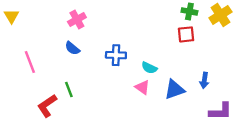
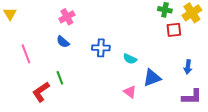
red square: (186, 34) -> (174, 30), moved
blue arrow: (204, 80) -> (188, 67), moved
pink triangle: (142, 87) -> (130, 92), moved

